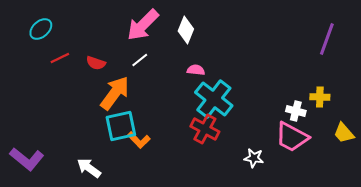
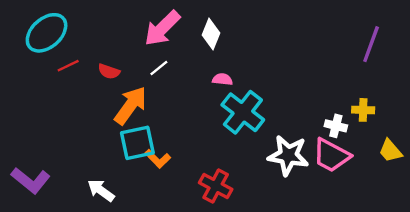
cyan ellipse: (41, 29) -> (47, 33), size x1.6
red cross: (205, 129) -> (216, 186), moved
white star: (254, 158) -> (288, 155), moved, size x1.8

